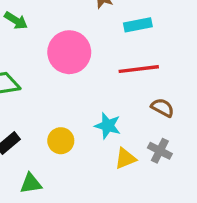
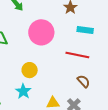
cyan star: (108, 126) -> (23, 91), moved
yellow circle: (61, 141) -> (30, 70), moved

